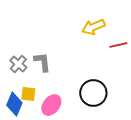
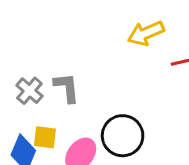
black circle: (93, 93) -> (123, 136), moved

